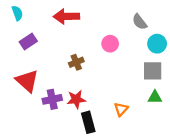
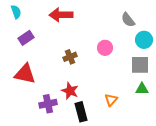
pink circle: (110, 44) -> (105, 48), moved
red triangle: (27, 81) -> (25, 74), turned -30
purple cross: (52, 99) -> (48, 104), moved
red star: (76, 99) -> (70, 91), turned 30

